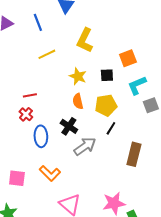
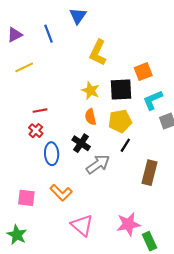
yellow line: (47, 54) -> (24, 67), moved
black square: (107, 75) -> (121, 89), size x1.6

